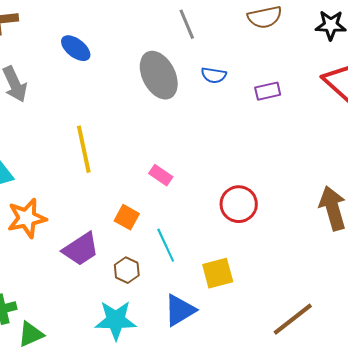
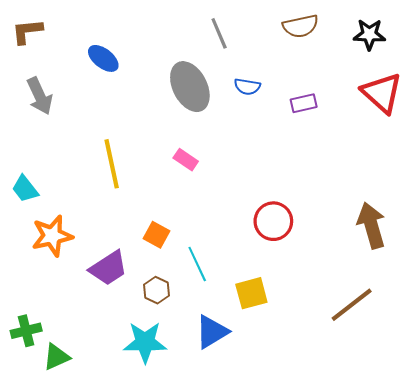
pink rectangle: (161, 175) -> (186, 160), moved
brown line: (293, 319) -> (352, 305), moved

